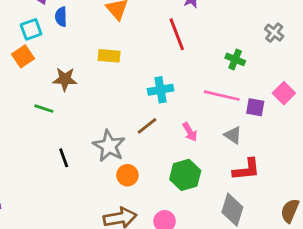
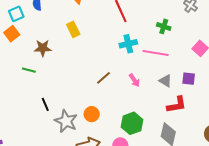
yellow rectangle: (109, 56) -> (73, 29), turned 63
cyan cross: (161, 90) -> (128, 44), moved
purple square: (255, 107) -> (189, 79), moved
gray star: (109, 146) -> (66, 121), moved
green hexagon: (185, 175) -> (132, 123), moved

